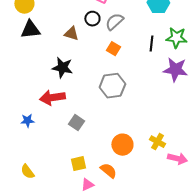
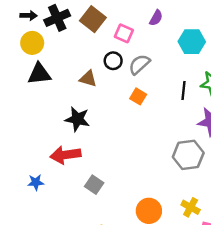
gray hexagon: (112, 86) -> (188, 155), moved

